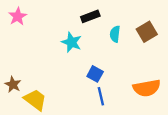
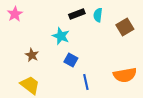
cyan semicircle: (115, 34) -> (98, 15), moved
blue square: (95, 74) -> (71, 60), moved
brown star: (13, 84) -> (32, 55), moved

